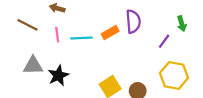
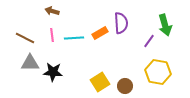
green arrow: (182, 24) -> (165, 25), size x1.5
brown line: (27, 25) -> (25, 38), moved
black star: (58, 75) -> (53, 72), turned 30

